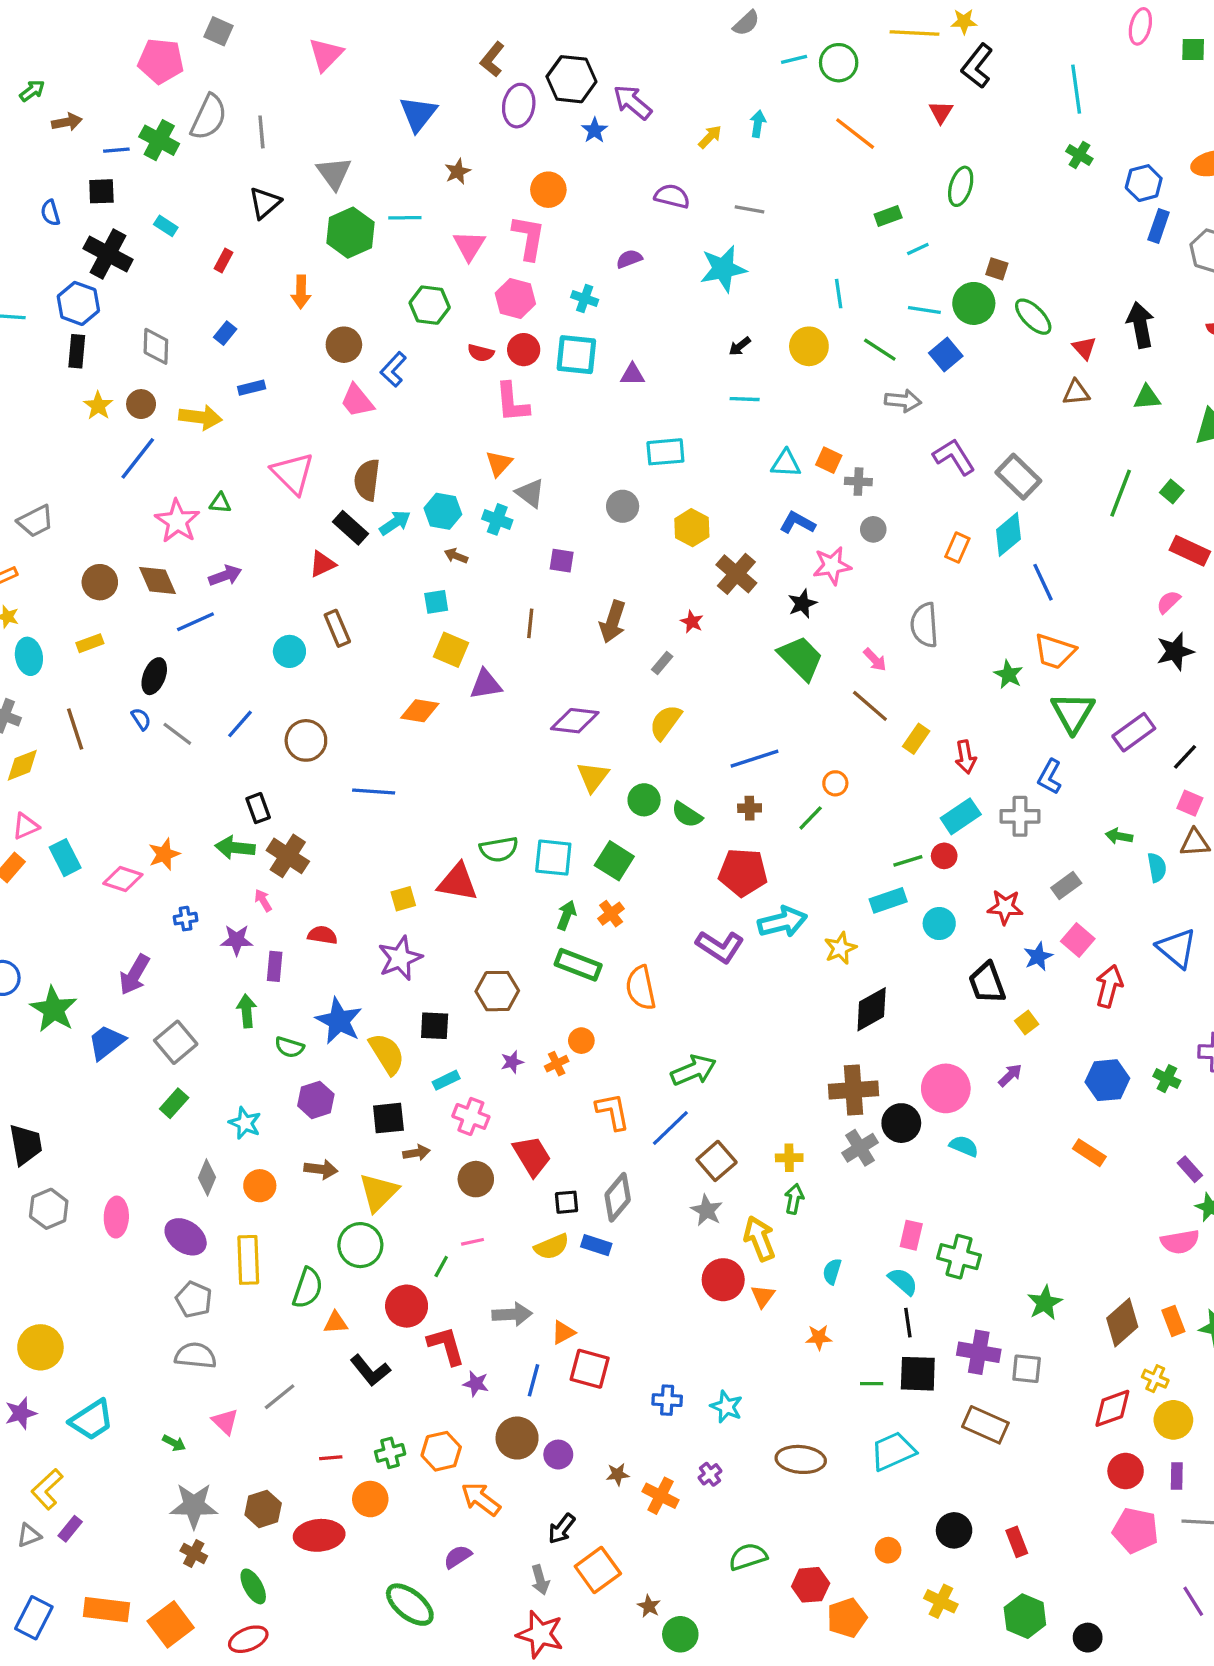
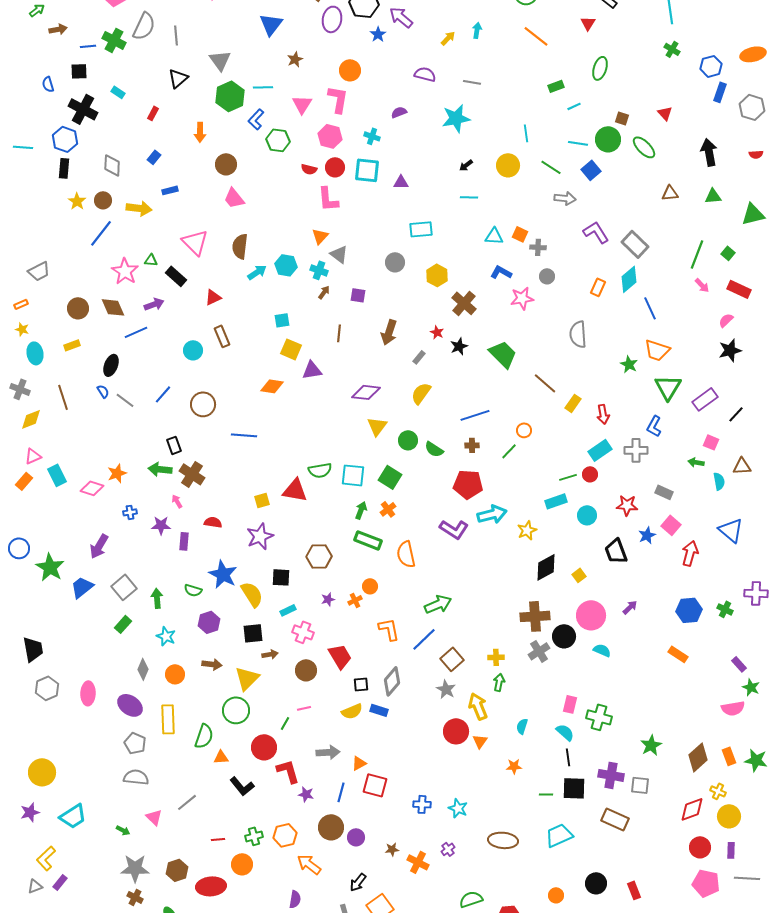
red triangle: (1084, 348) -> (665, 113), moved
blue L-shape: (393, 369) -> (256, 119), moved
black rectangle: (350, 528) -> (176, 276), moved
brown arrow: (456, 556) -> (324, 292), moved, turned 104
black star: (802, 604) -> (459, 346), moved
pink arrow: (875, 660) -> (702, 285), moved
pink square: (1190, 803) -> (711, 442), moved
gray rectangle: (1066, 886) -> (664, 492), turned 60
green arrow: (247, 1011) -> (157, 598), moved
yellow square: (1027, 1022) -> (579, 575), moved
purple semicircle: (458, 1557) -> (295, 899), turned 132

